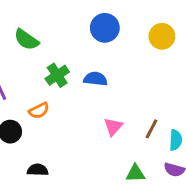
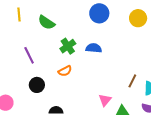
orange semicircle: (39, 111) -> (65, 71), moved
pink triangle: (113, 127) -> (105, 100), moved

